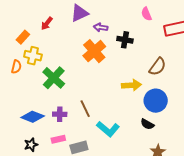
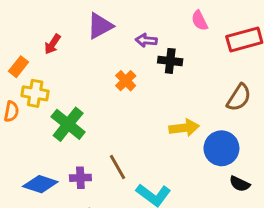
purple arrow: (101, 27) -> (146, 40), moved
orange cross: (94, 51) -> (126, 81), size x0.6
brown semicircle: (158, 67) -> (239, 98), moved
black semicircle: (147, 124) -> (240, 184), moved

